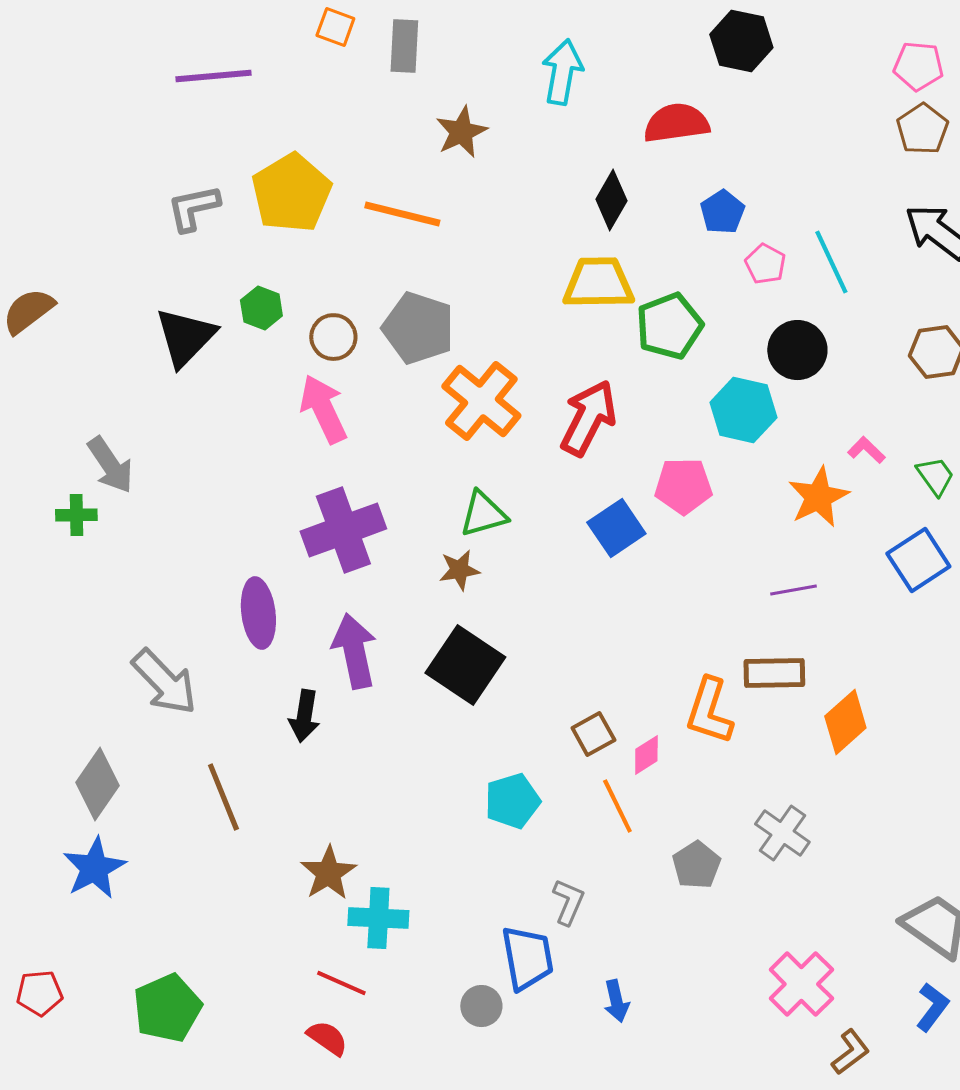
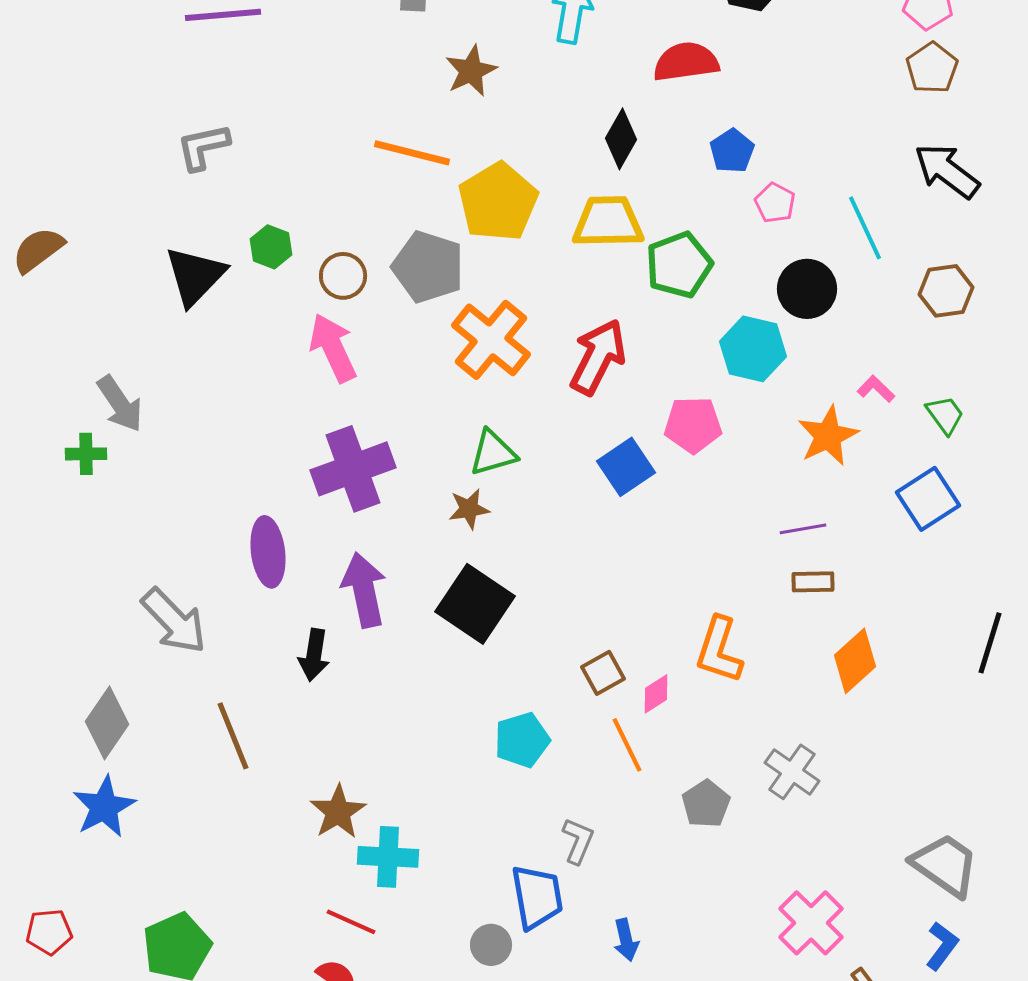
yellow pentagon: (291, 193) -> (498, 202), moved
cyan line: (831, 262) -> (865, 228), moved
brown rectangle: (774, 673) -> (813, 582), moved, size x0.7

